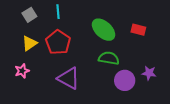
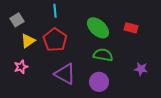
gray square: (29, 15) -> (17, 20), moved
purple circle: (125, 80) -> (99, 82), moved

